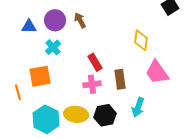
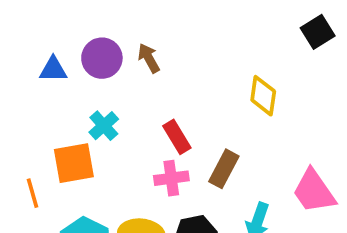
cyan cross: (53, 47) -> (104, 126), moved
pink trapezoid: (157, 72) -> (314, 191), moved
brown rectangle: (120, 79) -> (224, 169), turned 36

